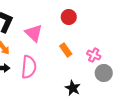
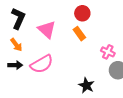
orange rectangle: (66, 50) -> (79, 34), moved
pink semicircle: (29, 67) -> (42, 64), turned 55

